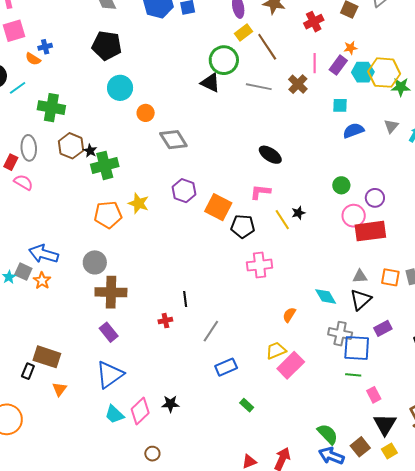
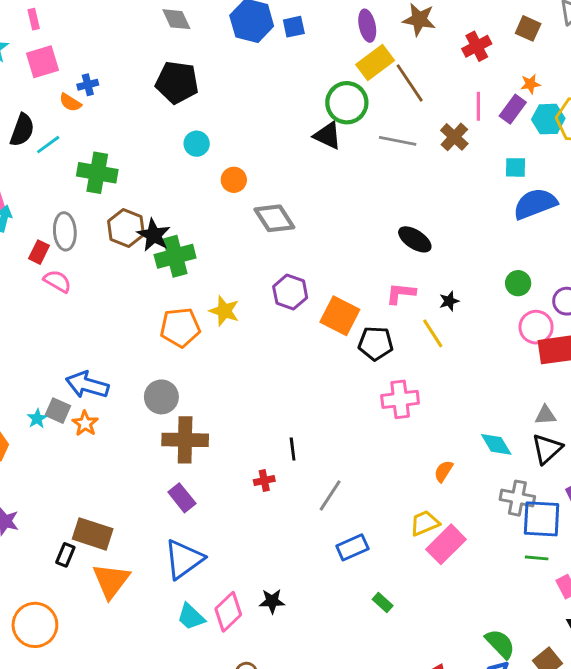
yellow rectangle: (244, 32) -> (375, 62), size x1.4
cyan circle: (120, 88) -> (197, 144), size x0.7
blue semicircle: (353, 131) -> (535, 204), size x1.4
black star: (90, 151) -> (154, 235), size x1.6
black star: (298, 213) -> (449, 301), moved
orange triangle: (59, 389) -> (111, 581), size x1.8

